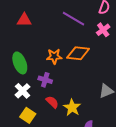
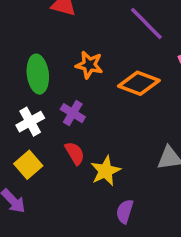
orange star: (54, 56) -> (89, 65), moved

